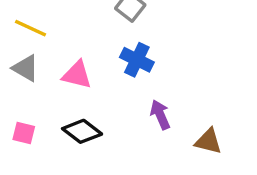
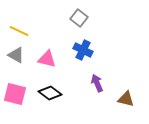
pink square: (24, 133) -> (15, 94), size x1.6

